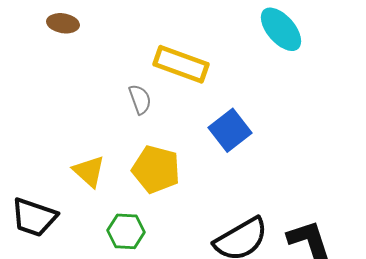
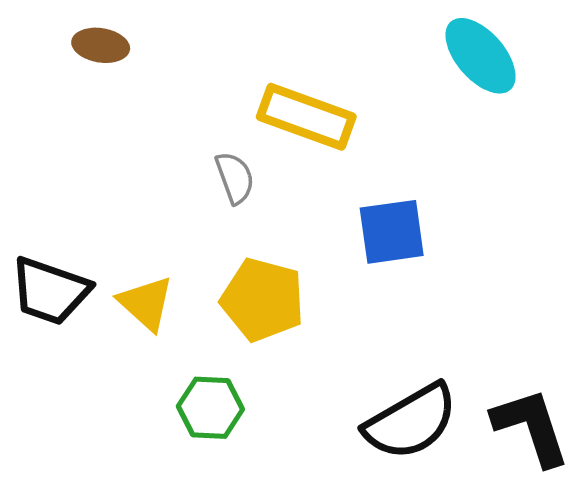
blue square: (230, 130) -> (392, 232), turned 30
black trapezoid: (34, 217) -> (50, 291), moved

